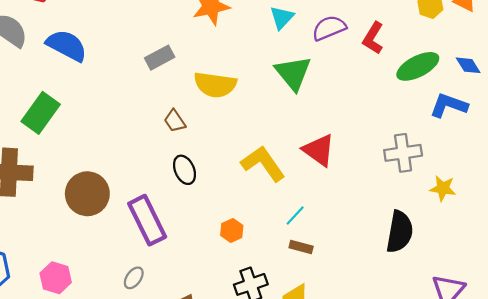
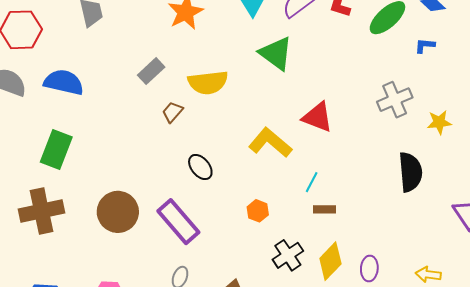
blue L-shape: (449, 105) -> (425, 46), size x0.6
brown trapezoid: (175, 121) -> (172, 112), moved, turned 90

